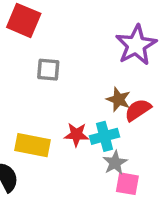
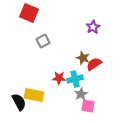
purple star: (136, 45) -> (93, 27), size x0.6
gray square: (48, 70) -> (43, 41), turned -32
yellow rectangle: (33, 145) -> (34, 95), moved

